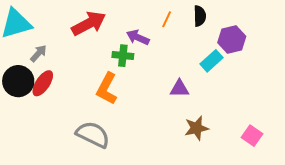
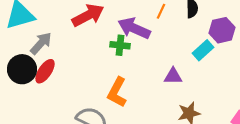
purple arrow: (138, 37) -> (134, 28), size x1.5
gray arrow: (39, 53) -> (41, 43), size x1.4
orange L-shape: (107, 89) -> (117, 92), moved

